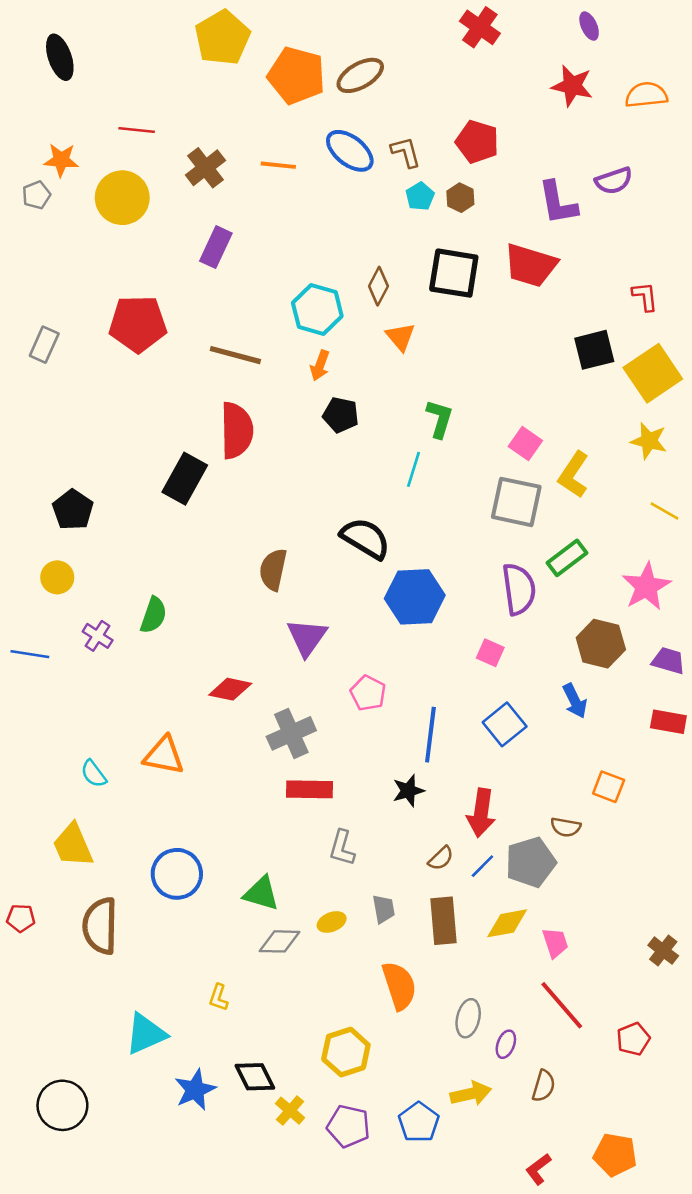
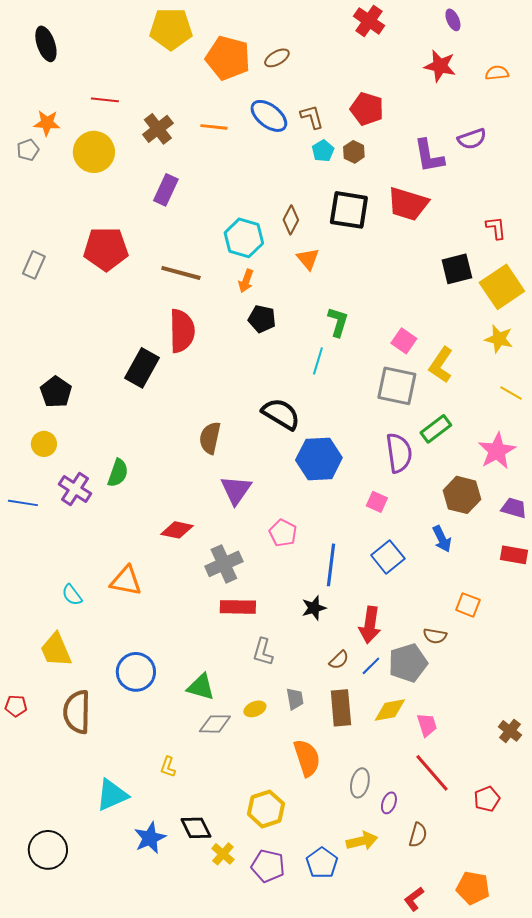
yellow pentagon: (222, 38) -> (171, 29), turned 30
brown ellipse: (360, 75) -> (277, 58), size x0.7
orange semicircle: (646, 95) -> (497, 73), size x0.7
purple cross: (98, 636) -> (75, 489), size x1.4

